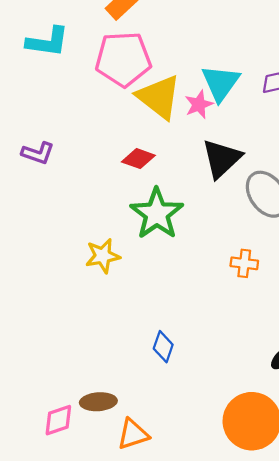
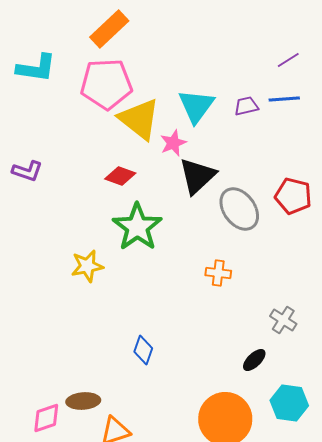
pink star: (199, 104) -> (173, 143), moved

